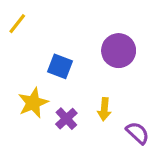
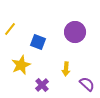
yellow line: (17, 24) -> (10, 29), moved
purple cross: (66, 119) -> (42, 85), moved

